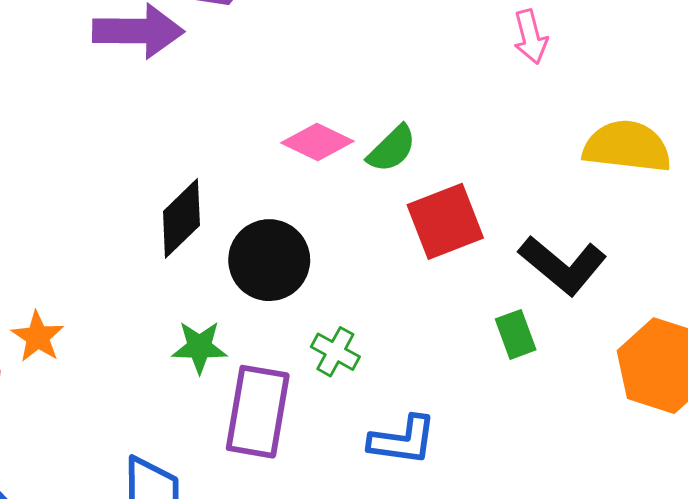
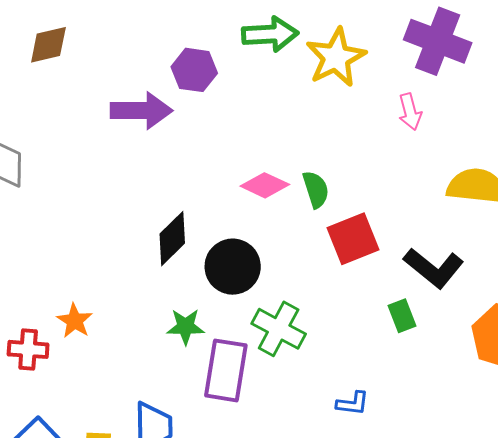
green semicircle: (392, 149) -> (316, 189), turned -63
green cross: (335, 352) -> (279, 329), size x1.6
blue L-shape: (403, 440) -> (353, 403), moved, size x0.7

